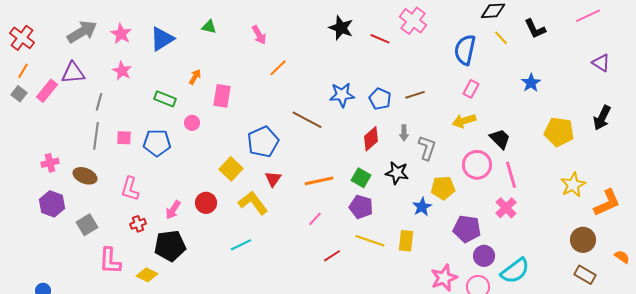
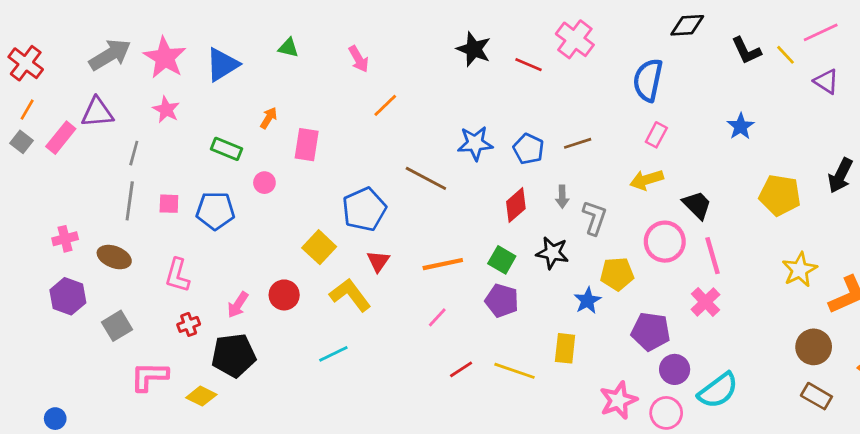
pink star: (121, 34) -> (165, 58), size x1.4
yellow line: (501, 38) -> (786, 55), moved
purple triangle: (601, 63) -> (826, 81), moved
yellow line: (370, 241) -> (514, 371), moved
pink L-shape: (110, 261) -> (149, 376), turned 88

